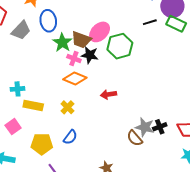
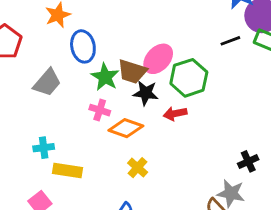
gray trapezoid: (21, 30) -> (47, 83), moved
pink cross: (74, 59) -> (100, 110), moved
red arrow: (108, 94) -> (175, 114), moved
yellow cross: (67, 107) -> (138, 168), moved
black cross: (160, 127) -> (248, 161), moved

